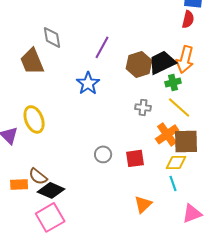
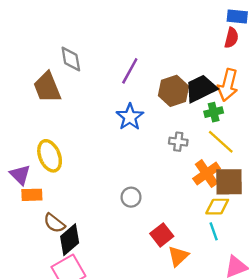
blue star: (88, 83) -> (130, 117), moved
red square: (135, 158) -> (162, 235), moved, turned -30
orange rectangle: (19, 184) -> (32, 195), moved
black diamond: (51, 190) -> (70, 240), turned -64

